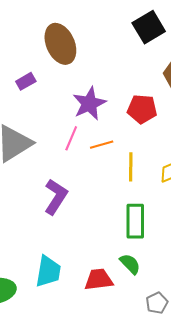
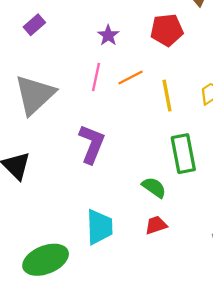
purple star: (89, 104) -> (108, 35), size x0.6
green semicircle: (130, 264) -> (154, 187), moved
red trapezoid: (99, 280) -> (156, 225), size x0.7

